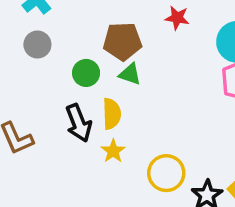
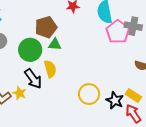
green circle: (86, 73) -> (30, 50), size x1.5
yellow star: (113, 151) -> (20, 93), moved

